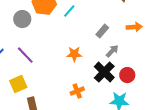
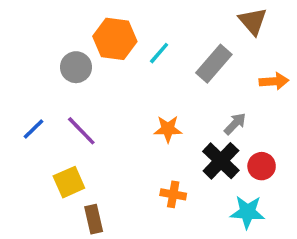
gray rectangle: (102, 31) -> (214, 64), moved, size x1.5
orange cross: (77, 91) -> (173, 194), turned 32

